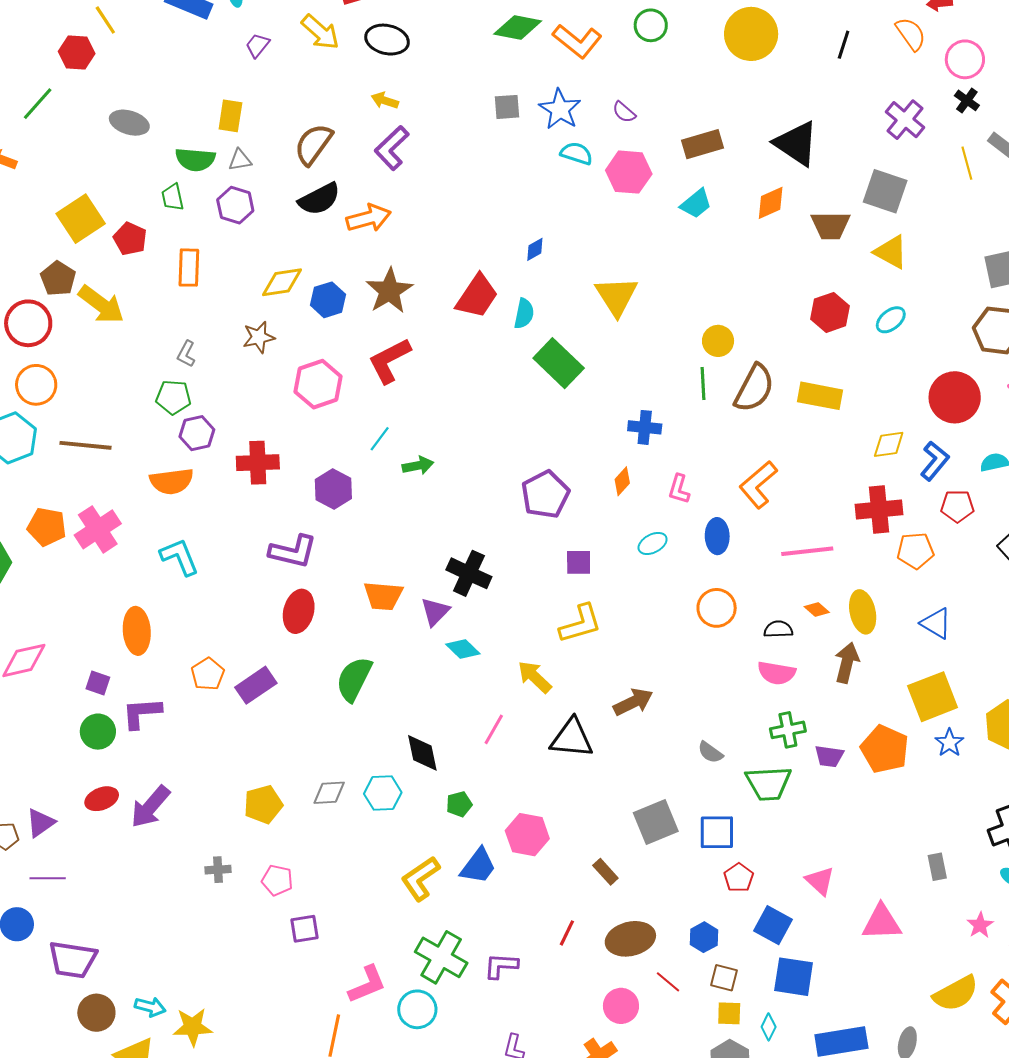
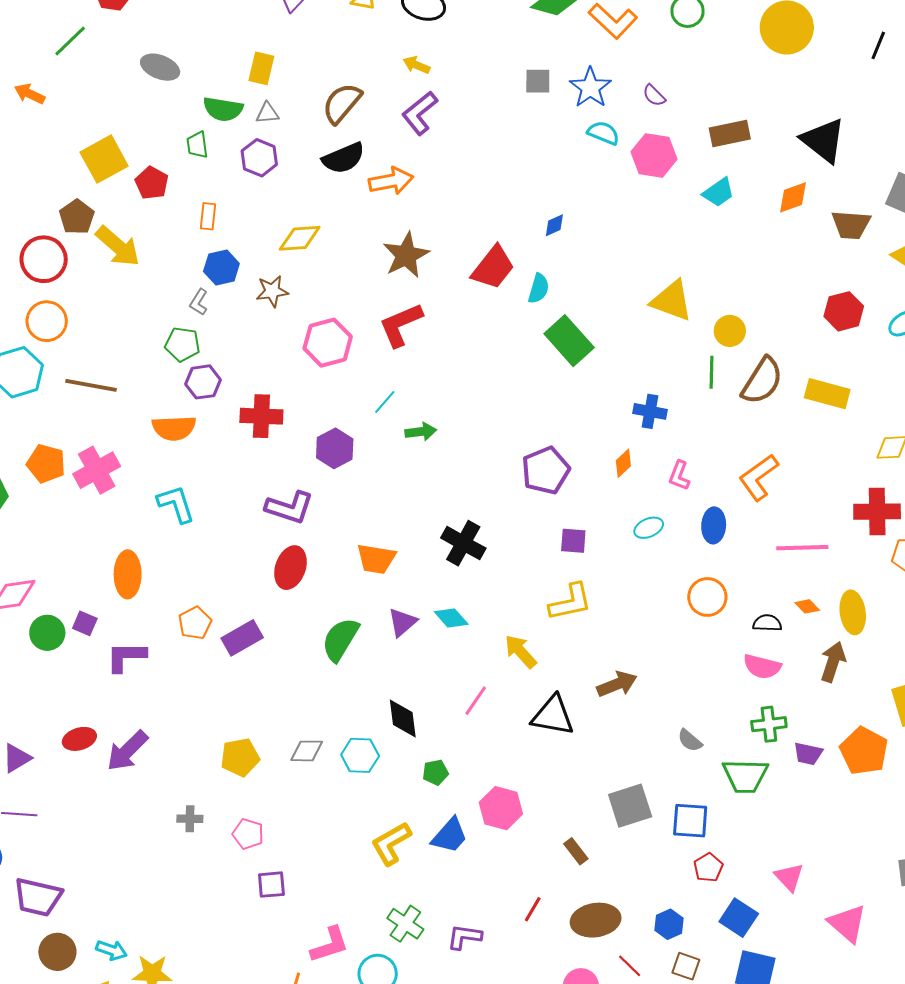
orange rectangle: (189, 268) -> (208, 216), size x0.7
yellow triangle: (616, 296) -> (672, 301), moved, turned -42
blue hexagon: (328, 300) -> (221, 267), moved
purple triangle: (435, 612) -> (402, 622), moved
green circle: (98, 732) -> (47, 633), moved
pink triangle: (882, 922) -> (847, 923), turned 39
green cross: (441, 957) -> (405, 924), size x0.7

